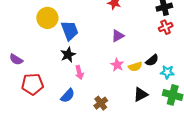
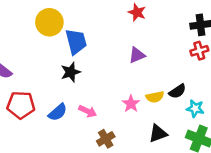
pink star: (117, 65) -> (131, 104), moved
pink arrow: (79, 72) -> (88, 111), moved, turned -56
blue semicircle: (68, 96) -> (58, 112), moved

